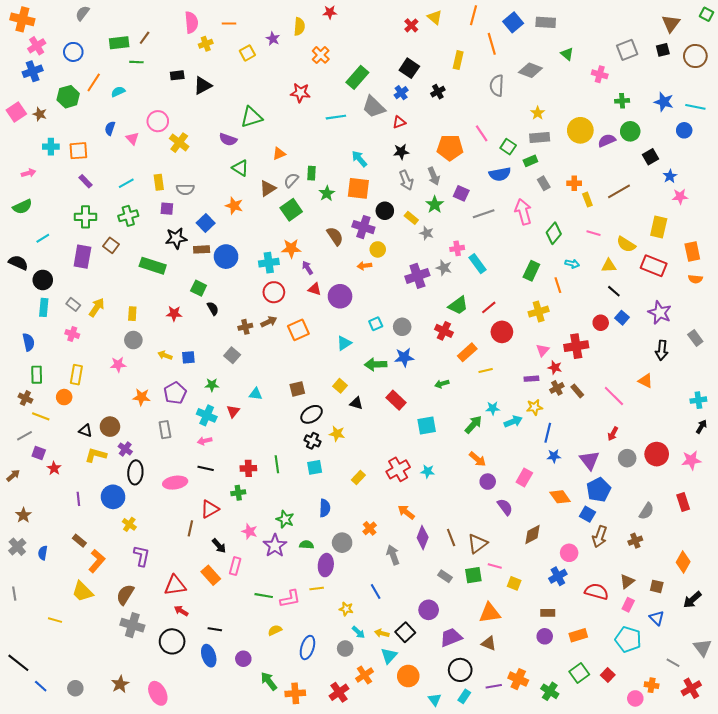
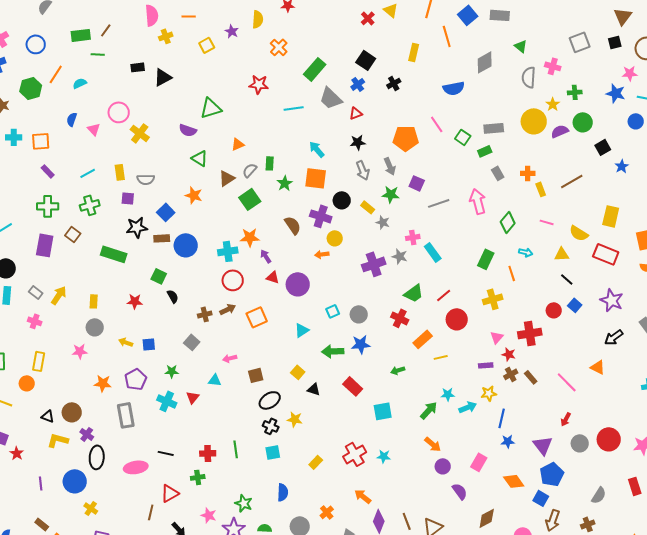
gray diamond: (530, 70) -> (485, 62), turned -50
gray semicircle: (497, 86) -> (529, 77), moved
yellow star: (538, 113) -> (553, 104), moved
blue semicircle: (500, 174) -> (454, 88), moved
pink star: (680, 196) -> (630, 73), moved
green star: (435, 205) -> (391, 194), turned -30
black arrow: (662, 350) -> (614, 337), turned 48
gray rectangle: (165, 430) -> (126, 415), size x1.4
pink arrow: (205, 441) -> (230, 358), moved

